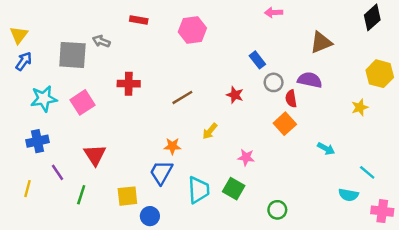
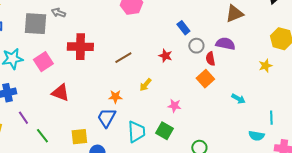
red cross: (129, 84) -> (80, 47), size x1.4
red triangle: (95, 155) -> (60, 93), moved, turned -36
cyan line: (367, 172) -> (271, 118), turned 48
green line: (81, 195) -> (42, 136), turned -56

